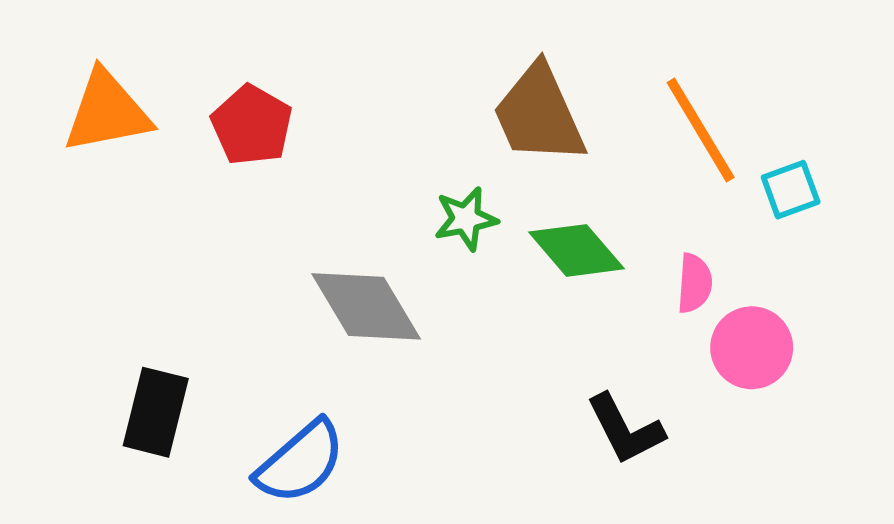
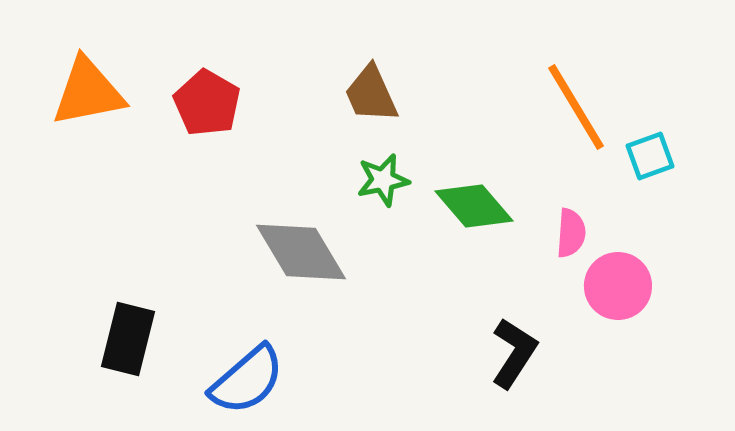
brown trapezoid: (539, 114) -> (371, 94), moved, size x0.7
black L-shape: (625, 429) -> (514, 353), turned -120

